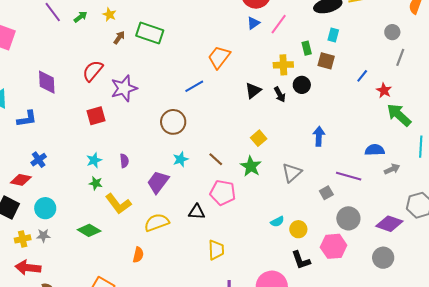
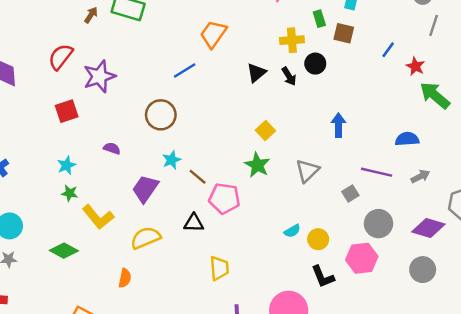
brown line: (216, 159) -> (198, 177), moved
purple semicircle: (124, 161) -> (112, 148), moved, turned -64
gray arrow: (392, 169) -> (420, 176), moved

